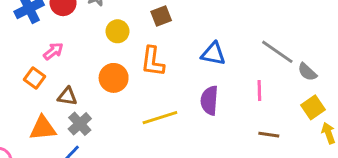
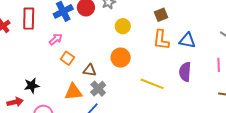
brown square: (161, 16) -> (161, 15), moved
pink arrow: (53, 51) -> (56, 39), moved
orange L-shape: (153, 61) -> (161, 40), moved
yellow line: (160, 118) -> (152, 84), turned 40

